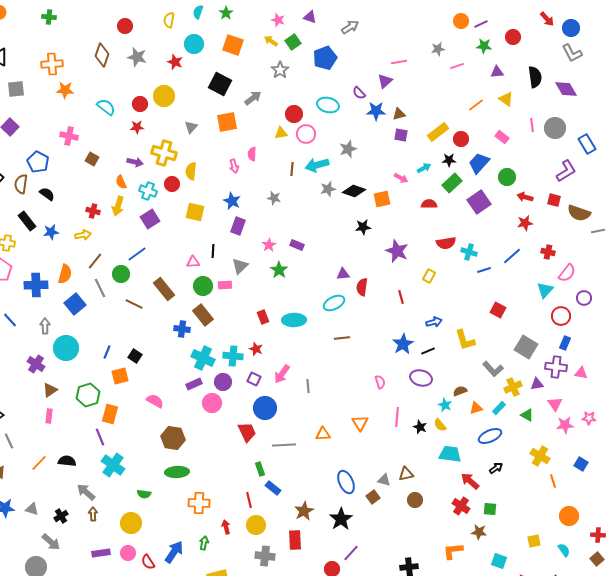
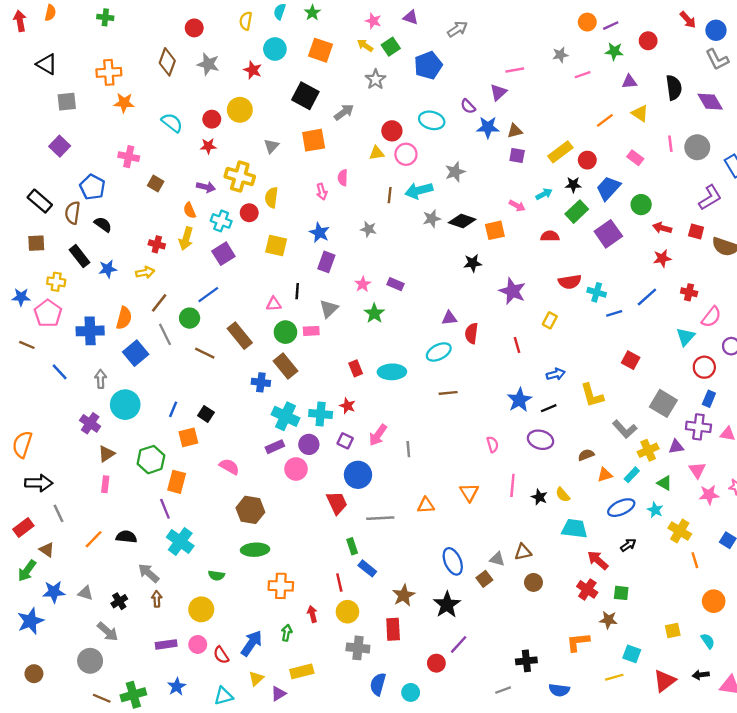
cyan star: (445, 405) -> (655, 510), moved

